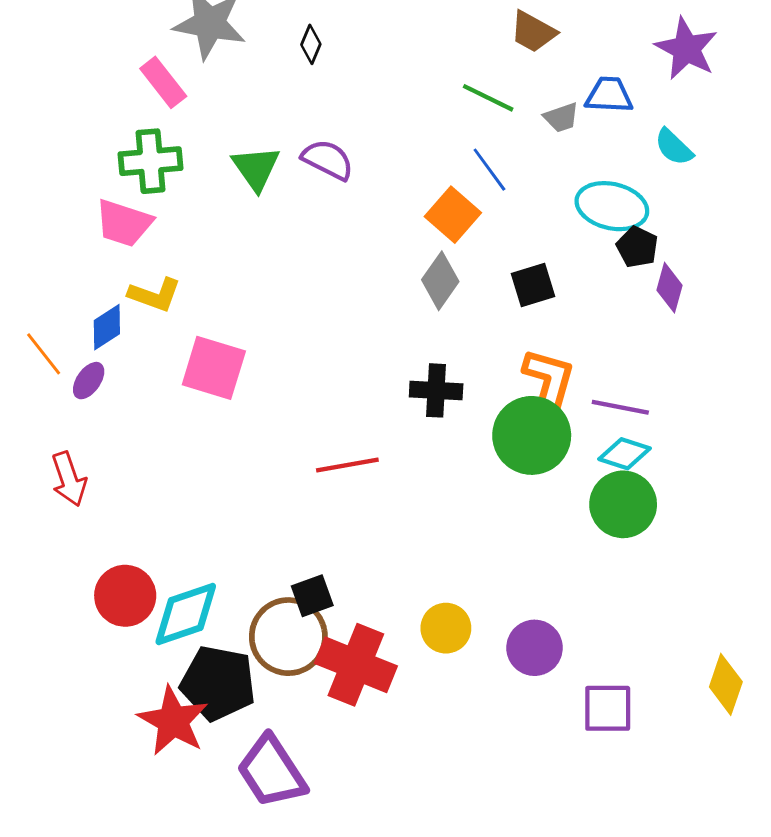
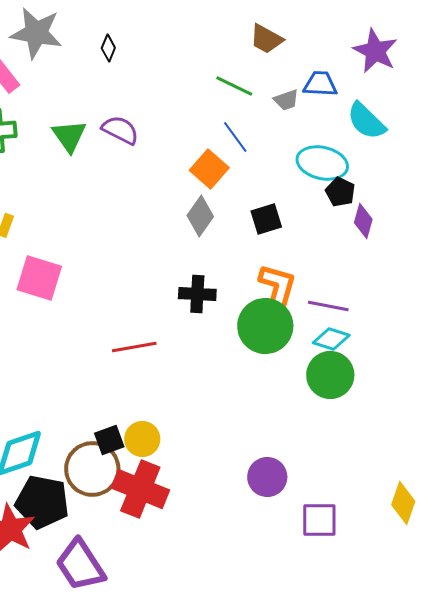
cyan semicircle: (674, 147) -> (366, 121), size x1.4
yellow circle: (446, 628) -> (142, 439), moved

